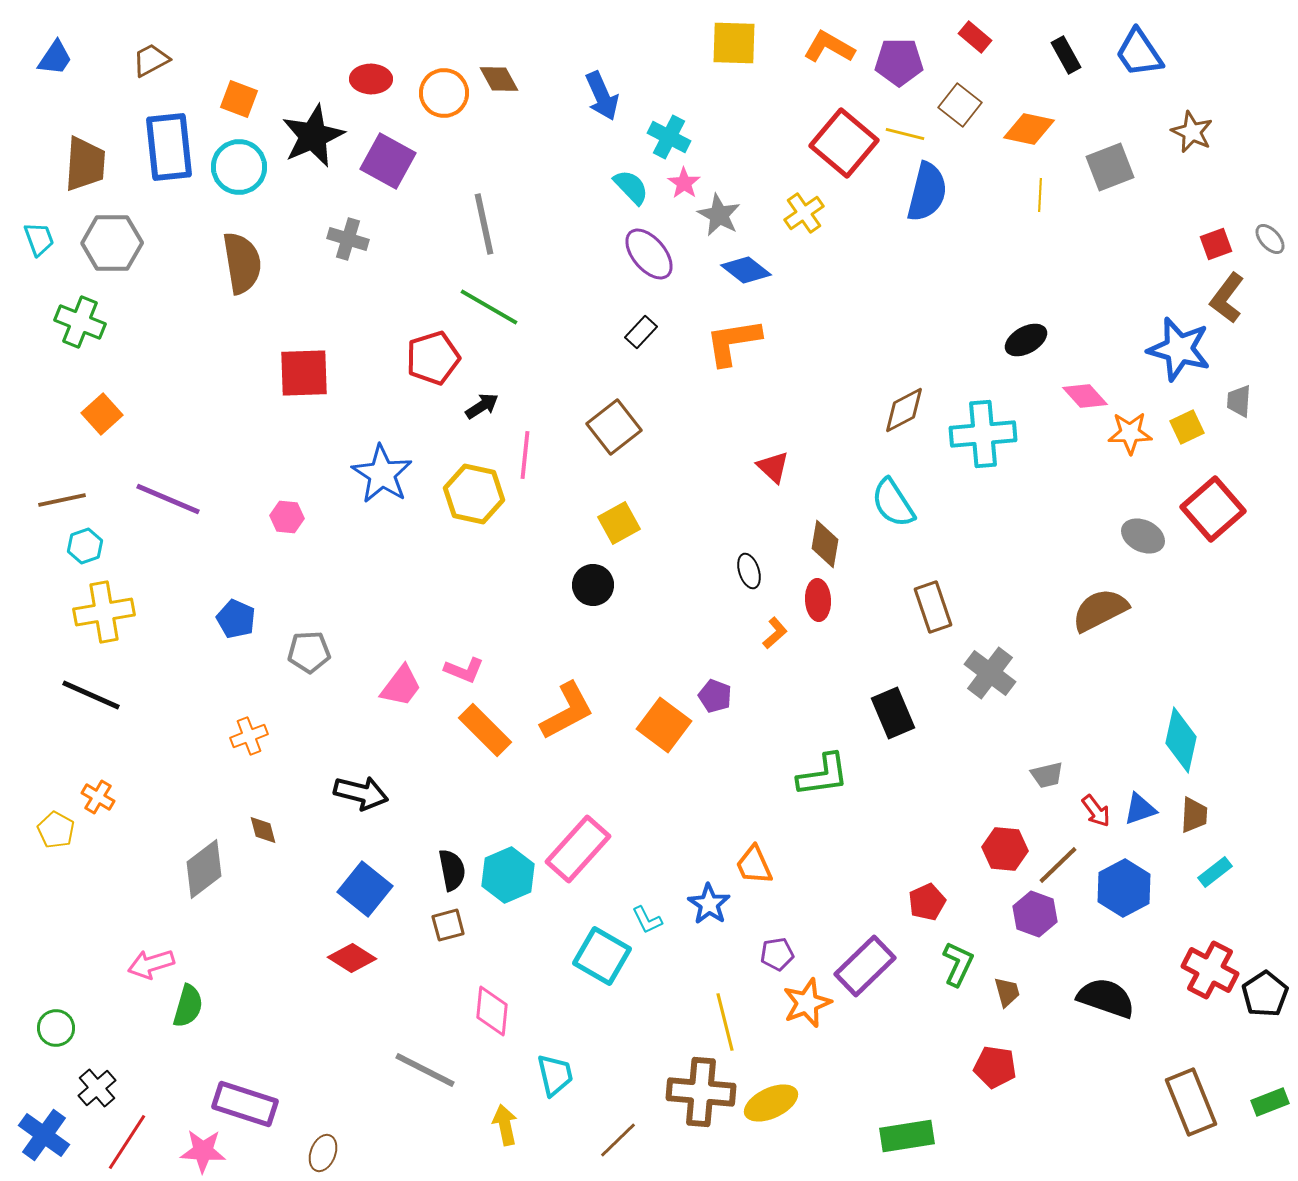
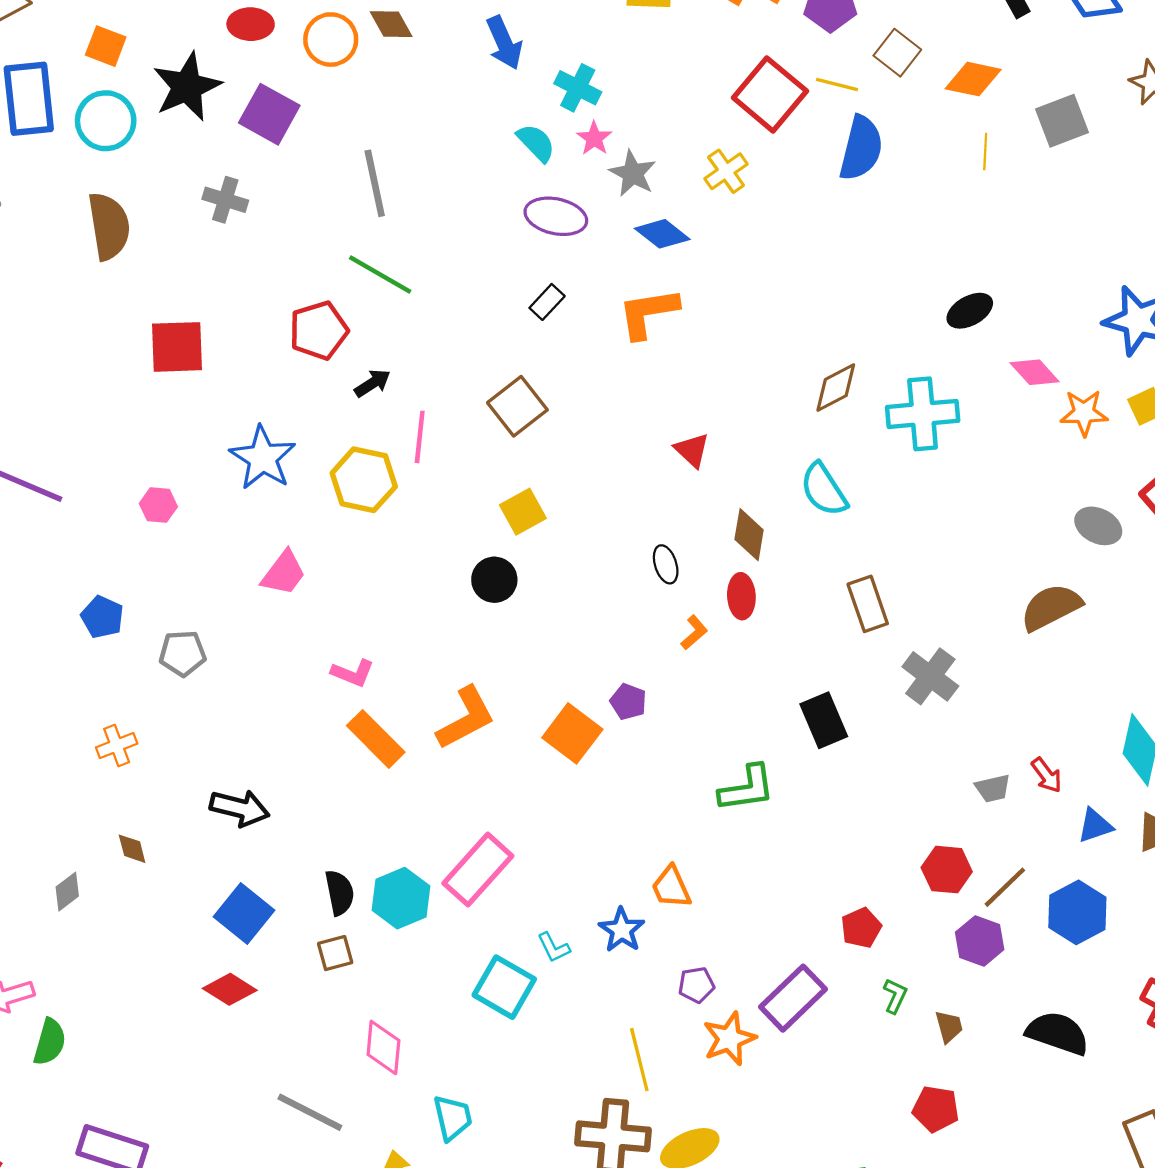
purple ellipse: (649, 254) -> (556, 216), turned -38
pink trapezoid: (401, 686) -> (284, 573), moved
red arrow: (1096, 811) -> (1047, 775), moved
gray diamond: (204, 869) -> (67, 892), size x0.6
green L-shape: (958, 964) -> (895, 996), size x0.7

